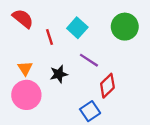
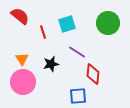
cyan square: (77, 28) -> (67, 24), turned 30
red diamond: (107, 86) -> (93, 74), turned -40
blue square: (90, 111) -> (78, 96), turned 30

